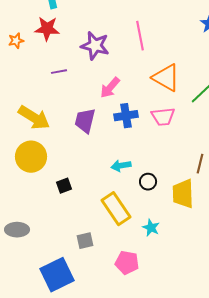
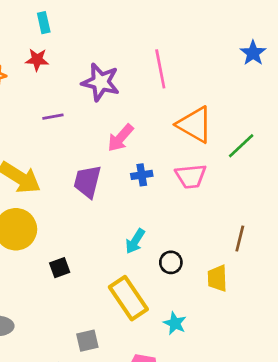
red star: (47, 29) -> (37, 60), size x0.7
blue cross: (126, 116) -> (142, 175), size x0.7
cyan arrow: (121, 166) -> (135, 241), turned -48
yellow trapezoid: (183, 194) -> (217, 278), size x0.7

